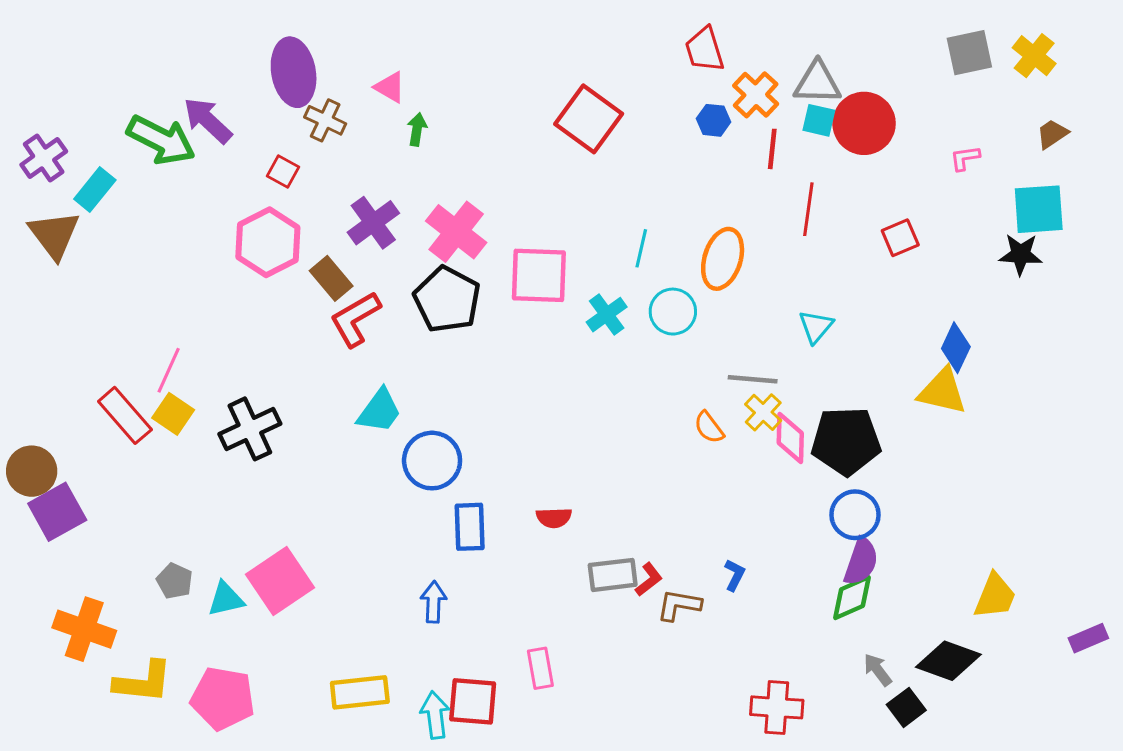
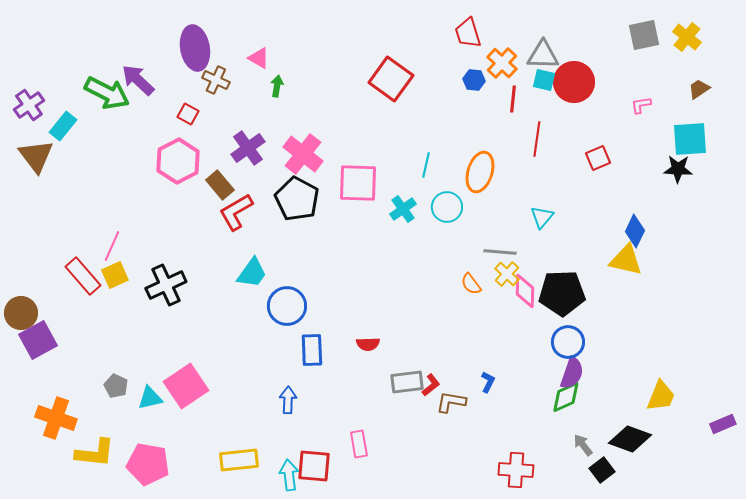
yellow square: (173, 414) -> (115, 275), turned 32

